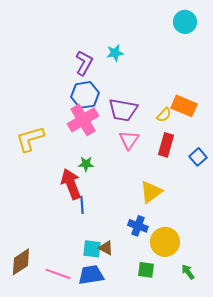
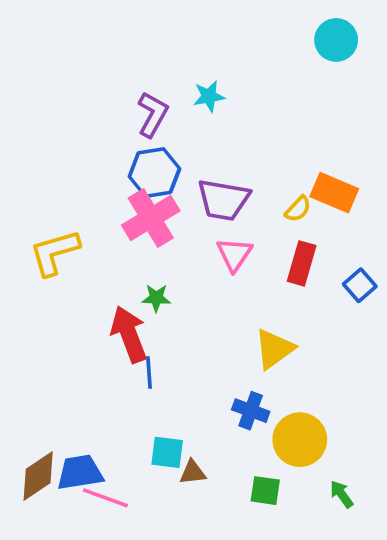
brown triangle: (106, 248) -> (193, 472), moved, turned -35
blue trapezoid: (91, 275) -> (80, 472), moved

